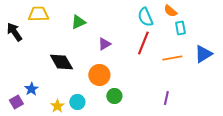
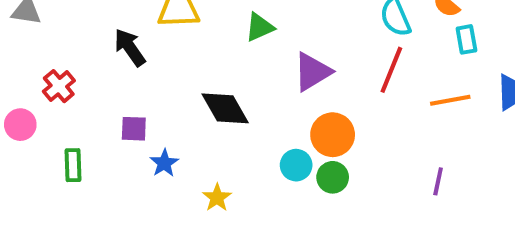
purple triangle: (104, 44) -> (312, 72), size x1.5
orange circle: (99, 75) -> (333, 135), moved
purple square: (16, 102) -> (134, 129), moved, turned 32
cyan circle: (77, 102) -> (296, 165), moved

